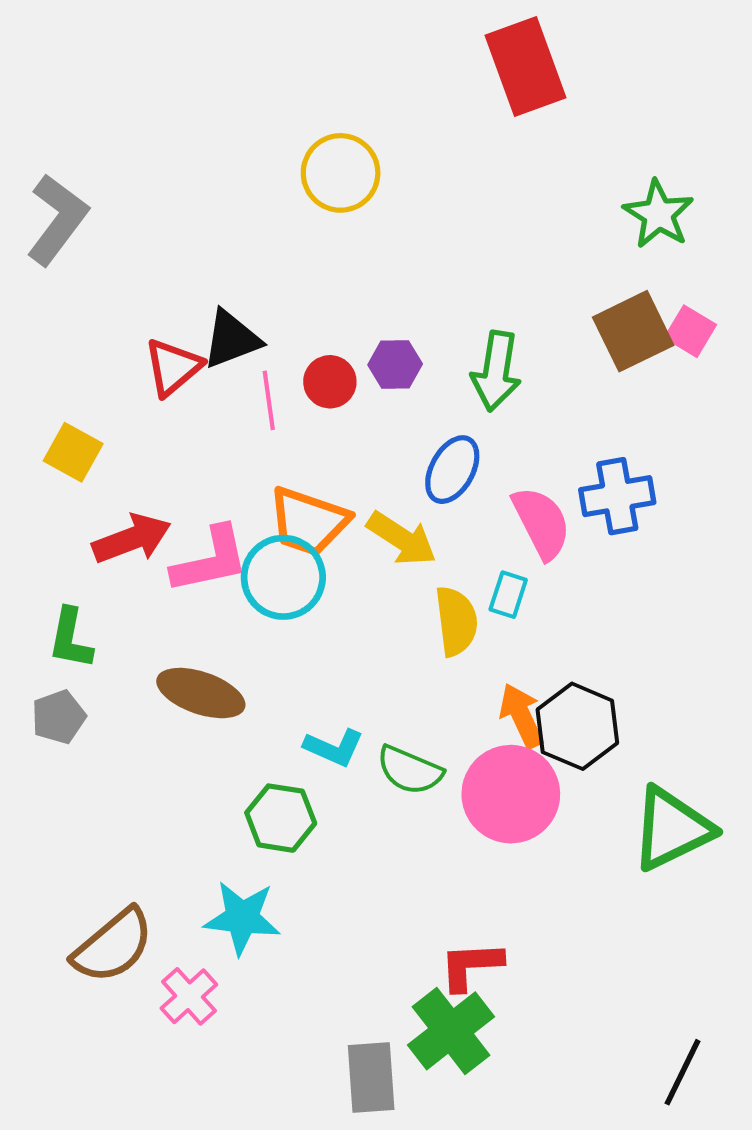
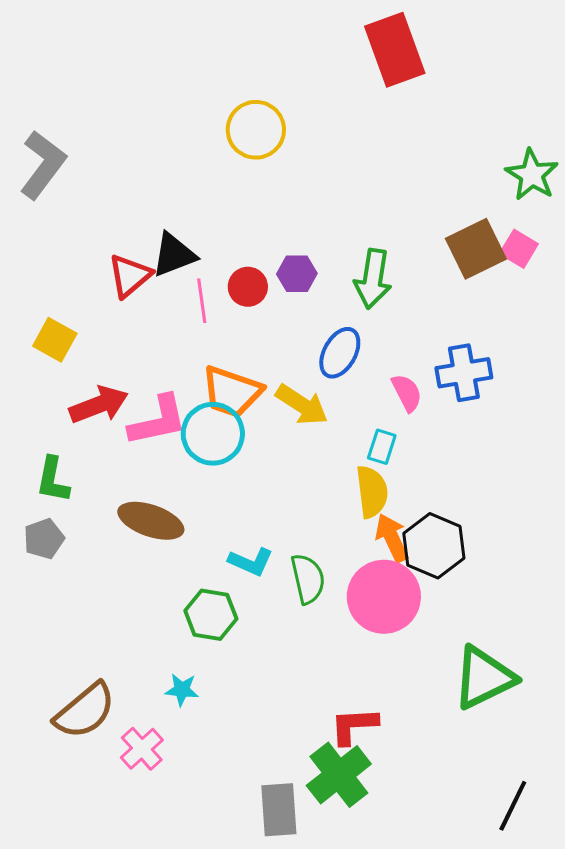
green star: (658, 214) -> (532, 175), moved
pink semicircle: (541, 523) -> (407, 393), size x0.7
yellow semicircle: (456, 621) -> (372, 492), moved
green semicircle: (410, 770) -> (308, 579), turned -126
green triangle: (672, 829) -> (484, 678), moved
cyan star: (242, 918) -> (182, 690), size x0.6

